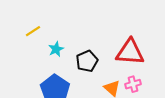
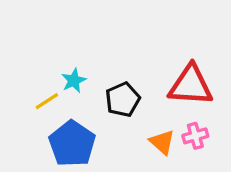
yellow line: (33, 31) -> (47, 101), moved

